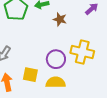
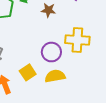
yellow square: (30, 75) -> (28, 72), turned -35

